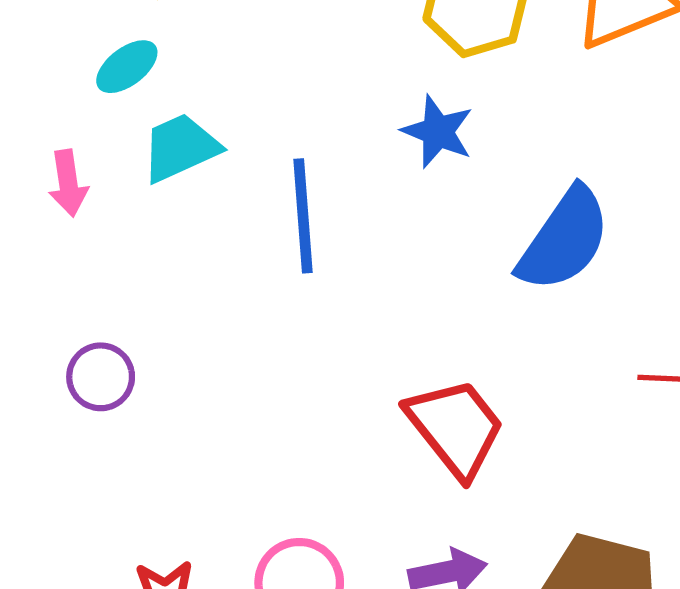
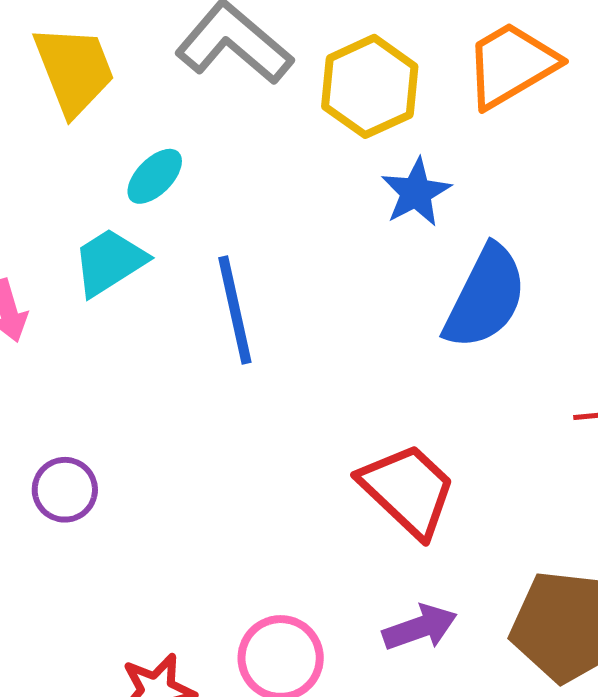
cyan ellipse: (127, 67) -> (155, 176), moved
blue star: (438, 132) -> (416, 192), moved, turned 30

